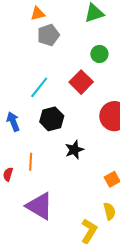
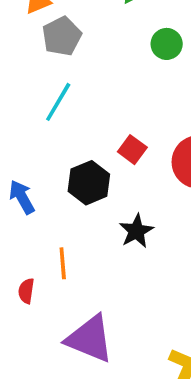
green circle: (99, 54) -> (167, 44), moved
red square: (81, 82) -> (132, 150), moved, size x0.7
cyan line: (39, 87) -> (58, 102), moved

